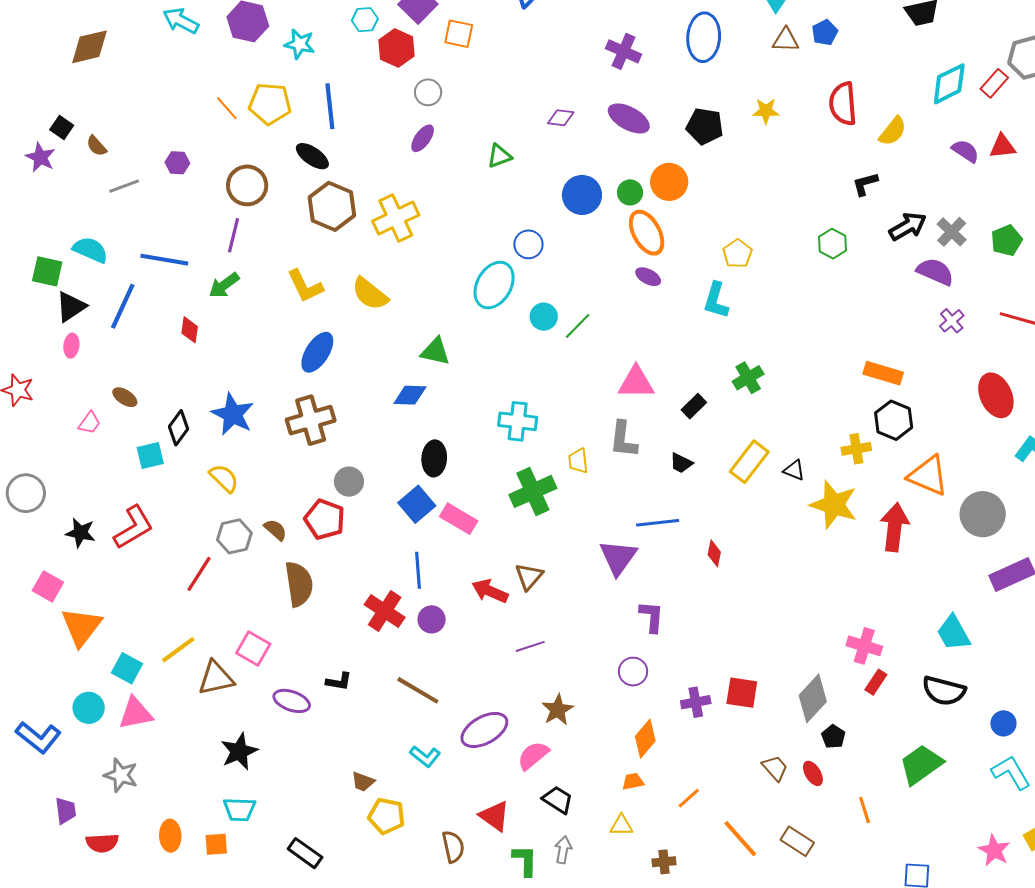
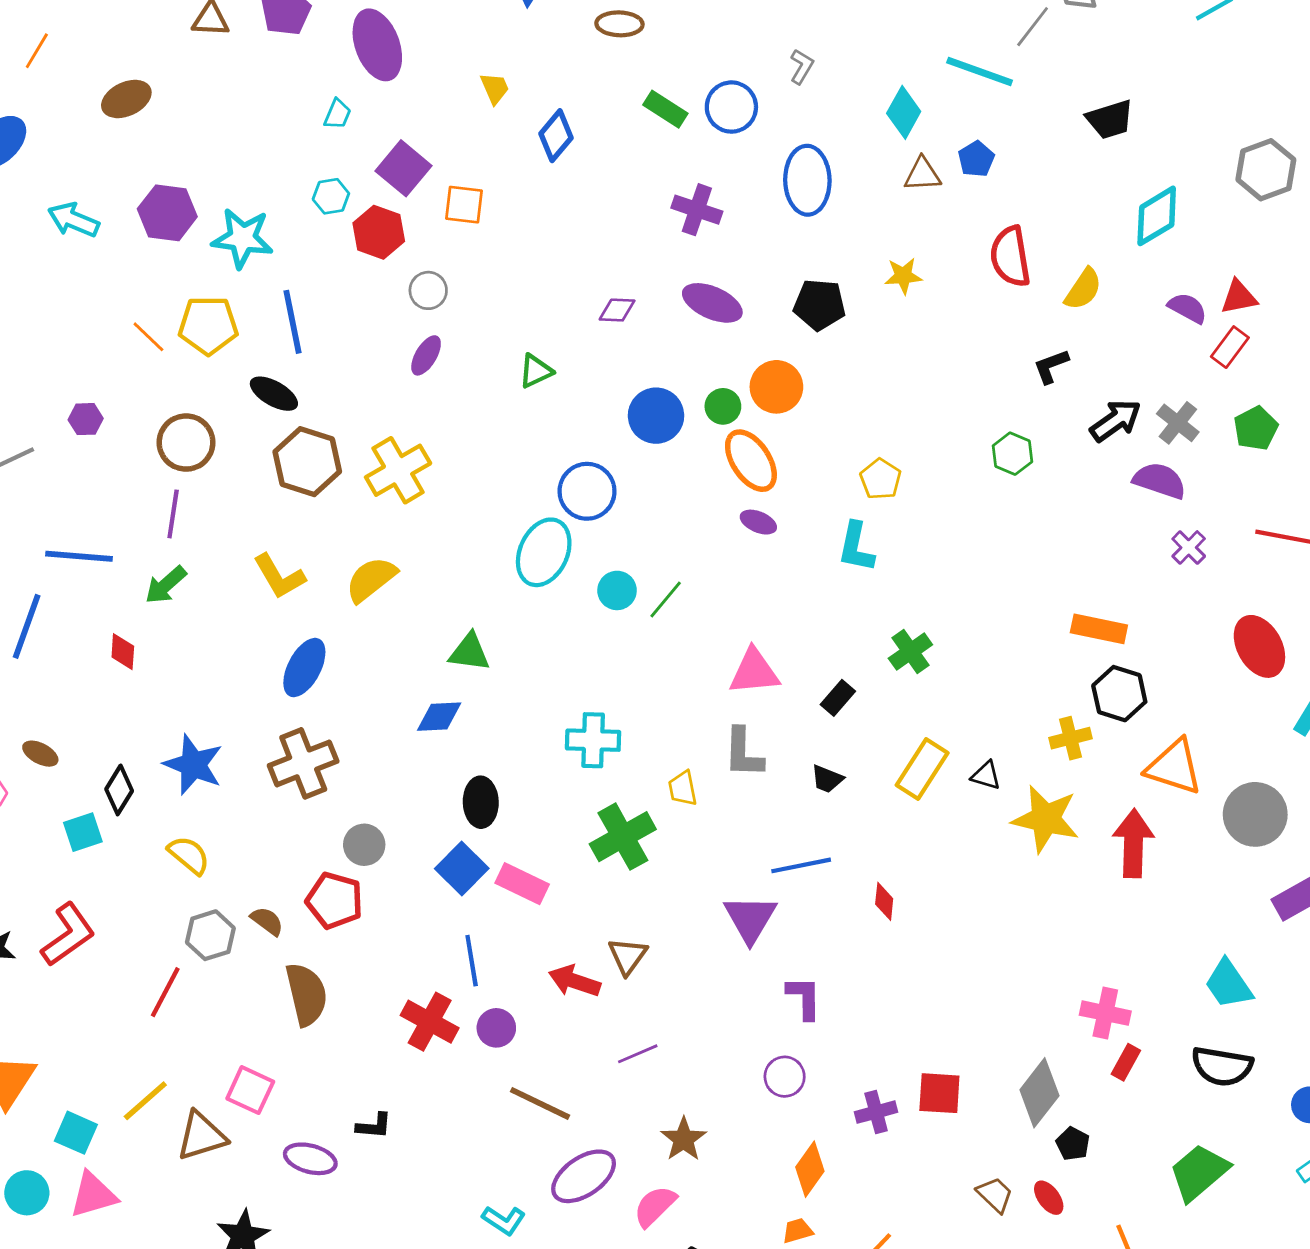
cyan star: (300, 44) -> (243, 238), size x1.4
red rectangle: (994, 83) -> (1230, 347), moved
blue circle: (528, 244) -> (587, 491), size x1.4
yellow semicircle: (370, 294) -> (371, 579), turned 108
brown line: (418, 690) -> (540, 1103), moved

